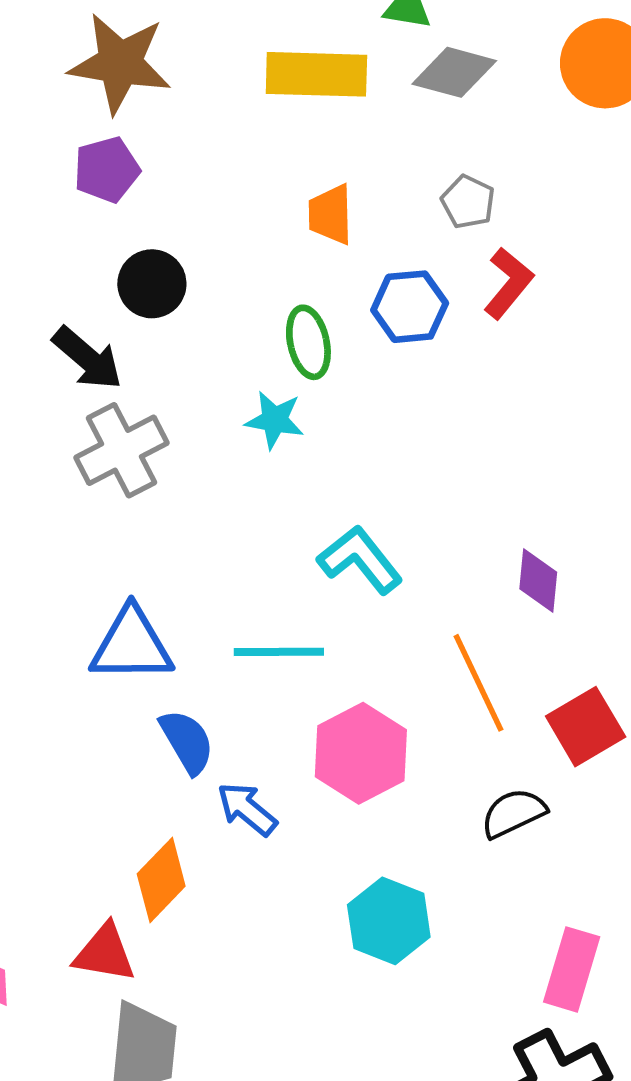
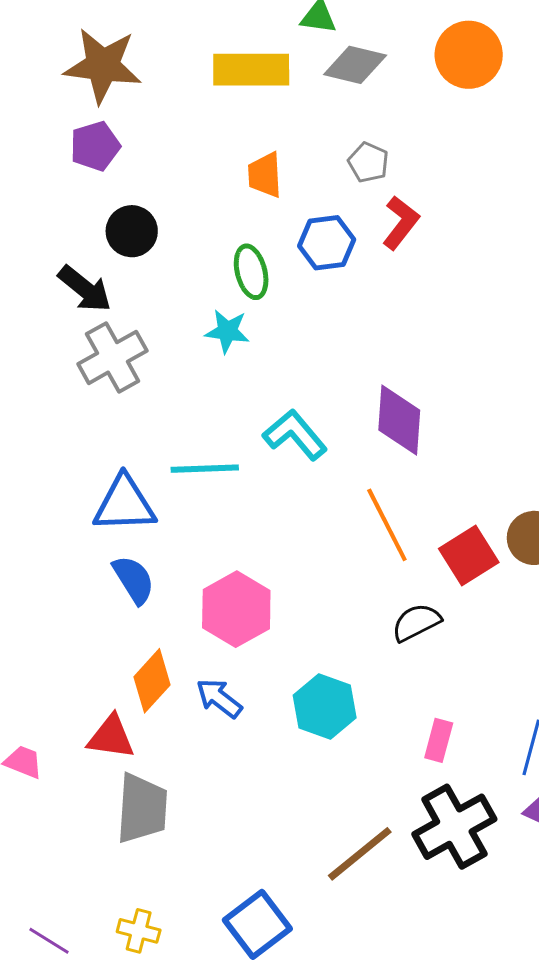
purple diamond: (538, 581) -> (399, 420), moved, size x1.5
cyan line: (279, 652) -> (205, 469), moved
blue semicircle: (187, 742) -> (134, 580), moved
pink hexagon: (361, 753) -> (236, 609), moved
blue arrow: (247, 809) -> (219, 698), moved
pink rectangle: (572, 969) -> (439, 740), moved, size x0.7

